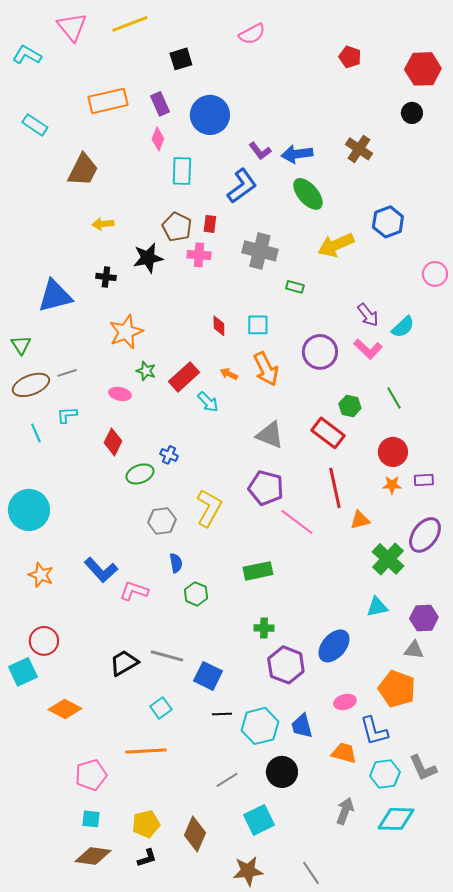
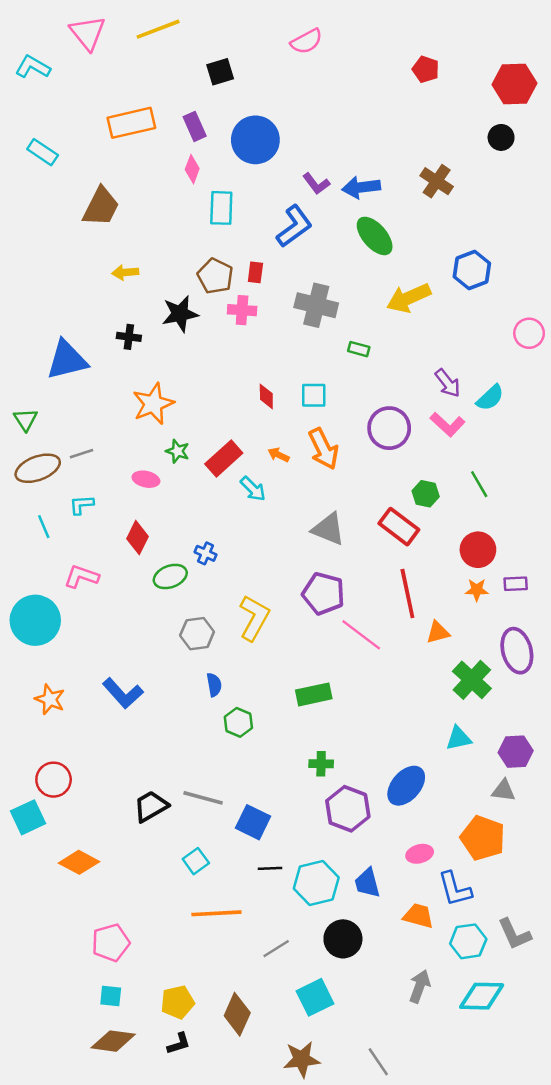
purple ellipse: (425, 535) -> (517, 651), turned -51
pink L-shape: (134, 591) -> (81, 576), moved
orange line: (146, 751) -> (216, 913), moved

